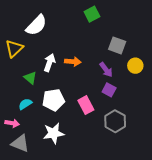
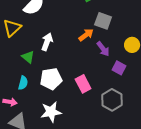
gray square: (117, 45) -> (103, 21), moved
orange arrow: (73, 62) -> (86, 35), moved, turned -42
purple square: (109, 90) -> (119, 68), moved
cyan semicircle: (25, 104) -> (23, 83), turned 136

